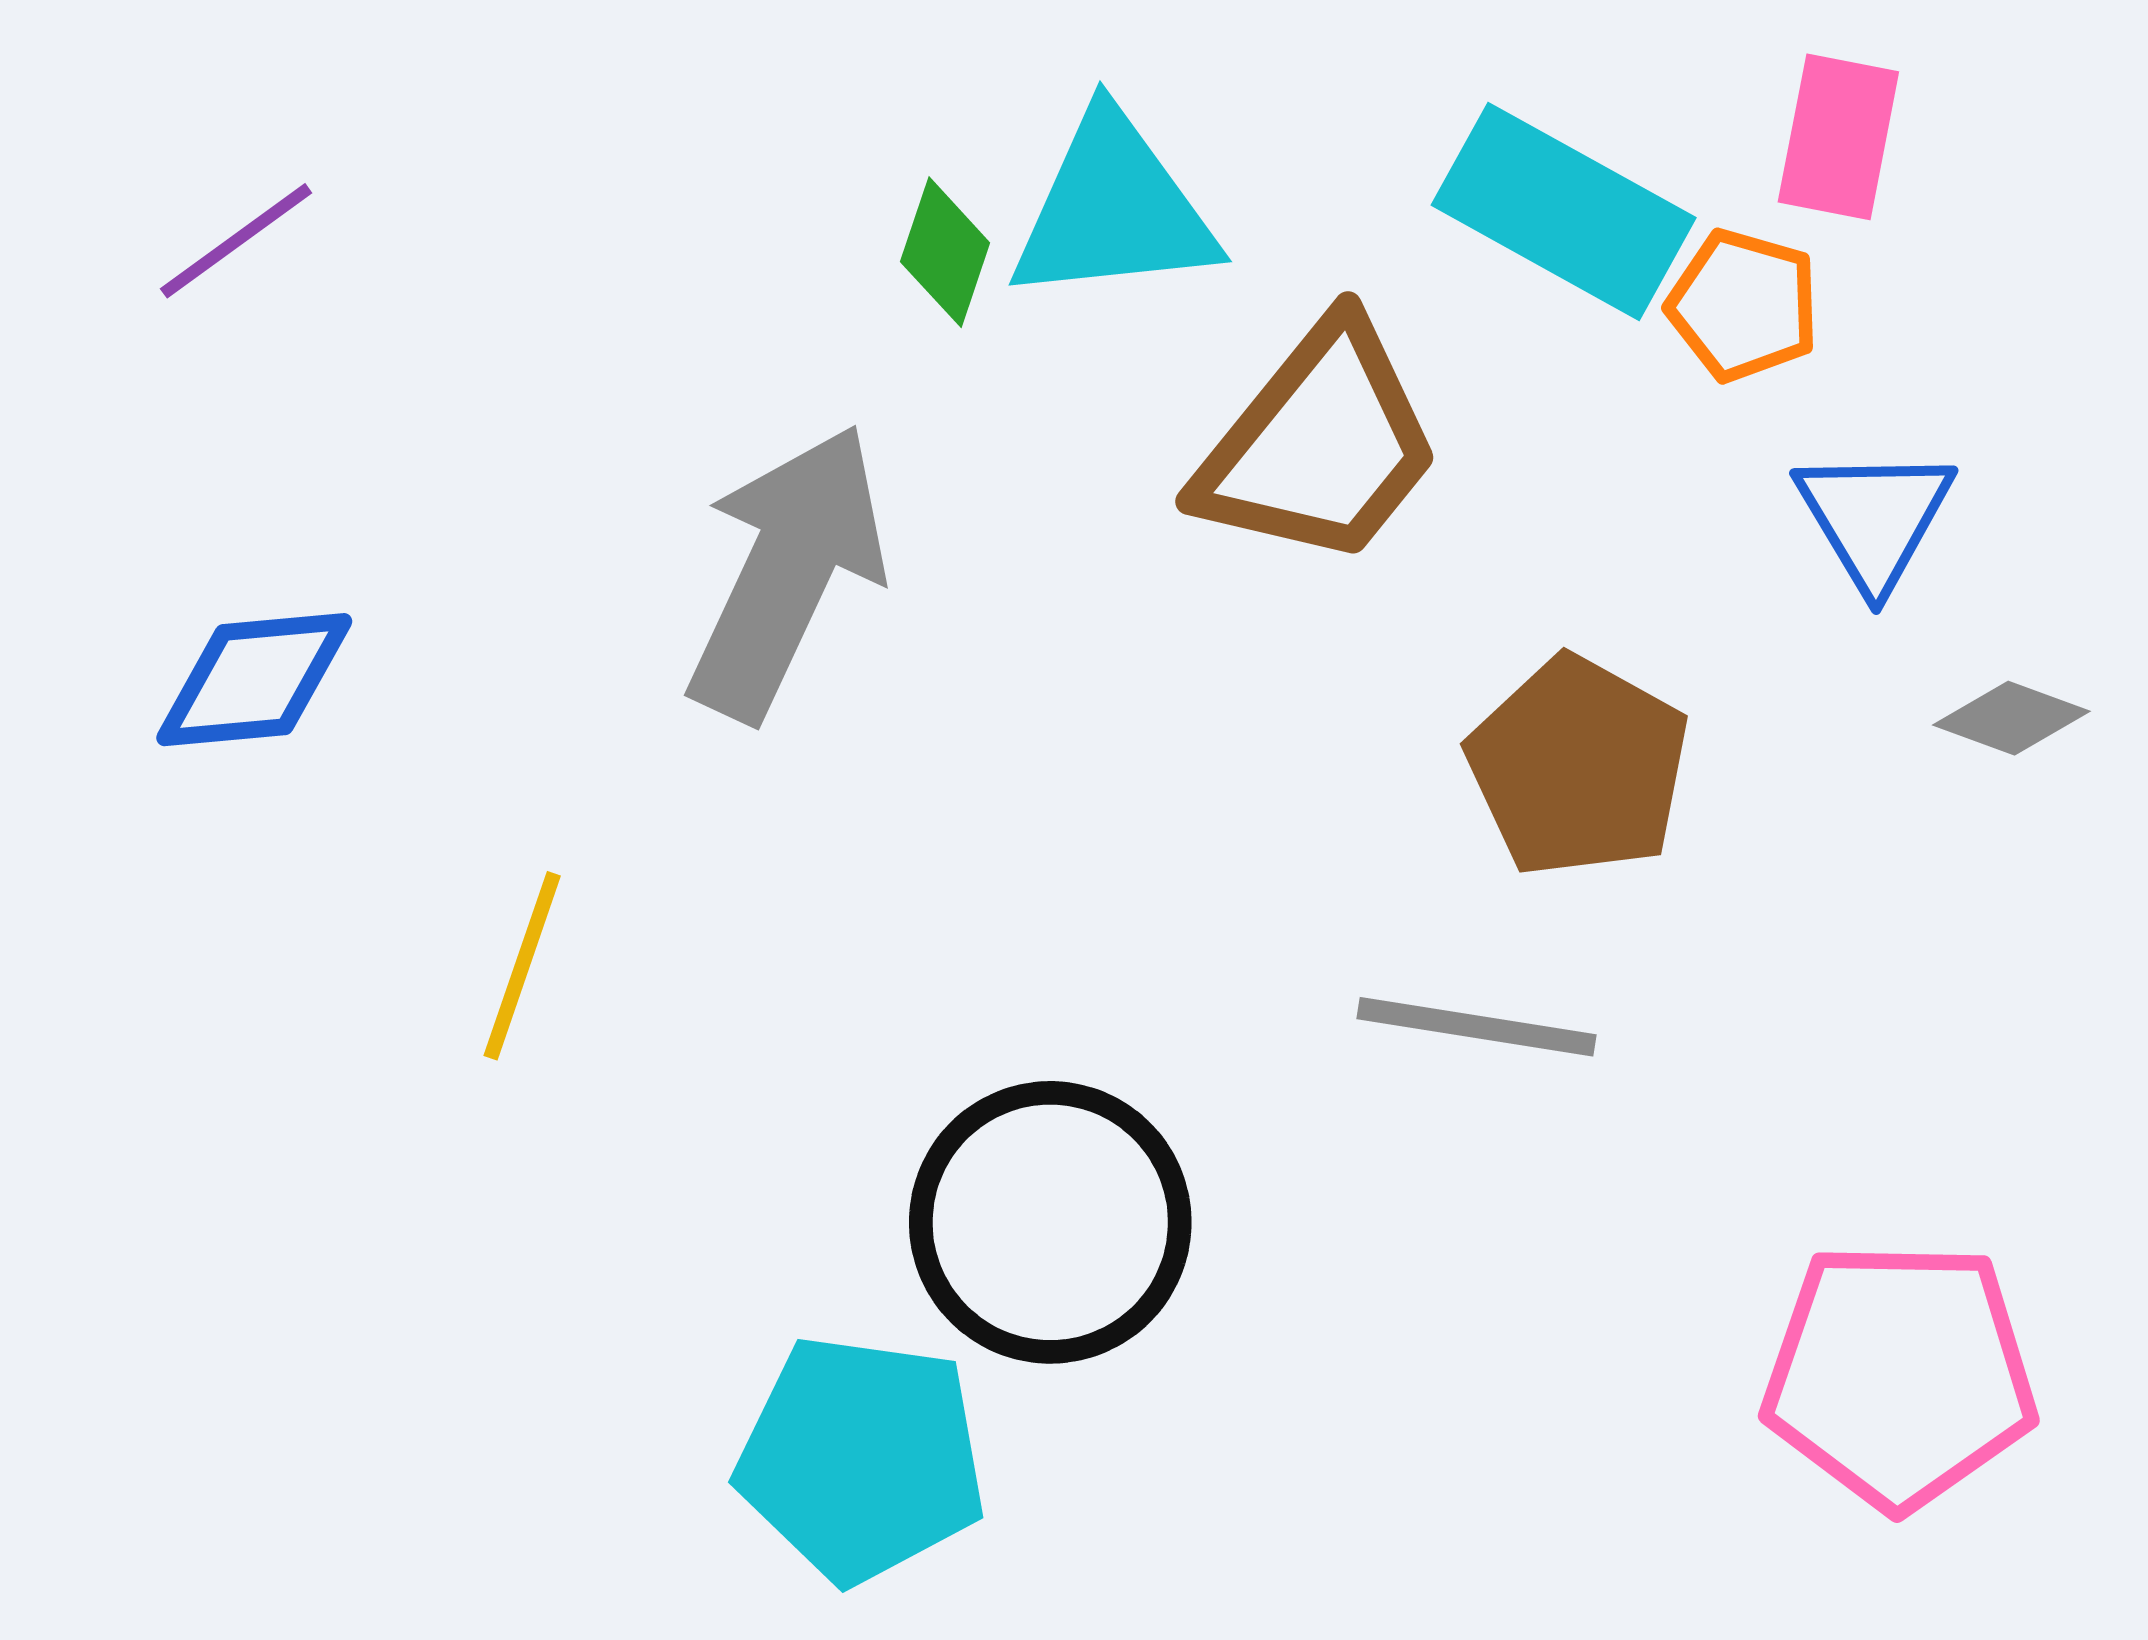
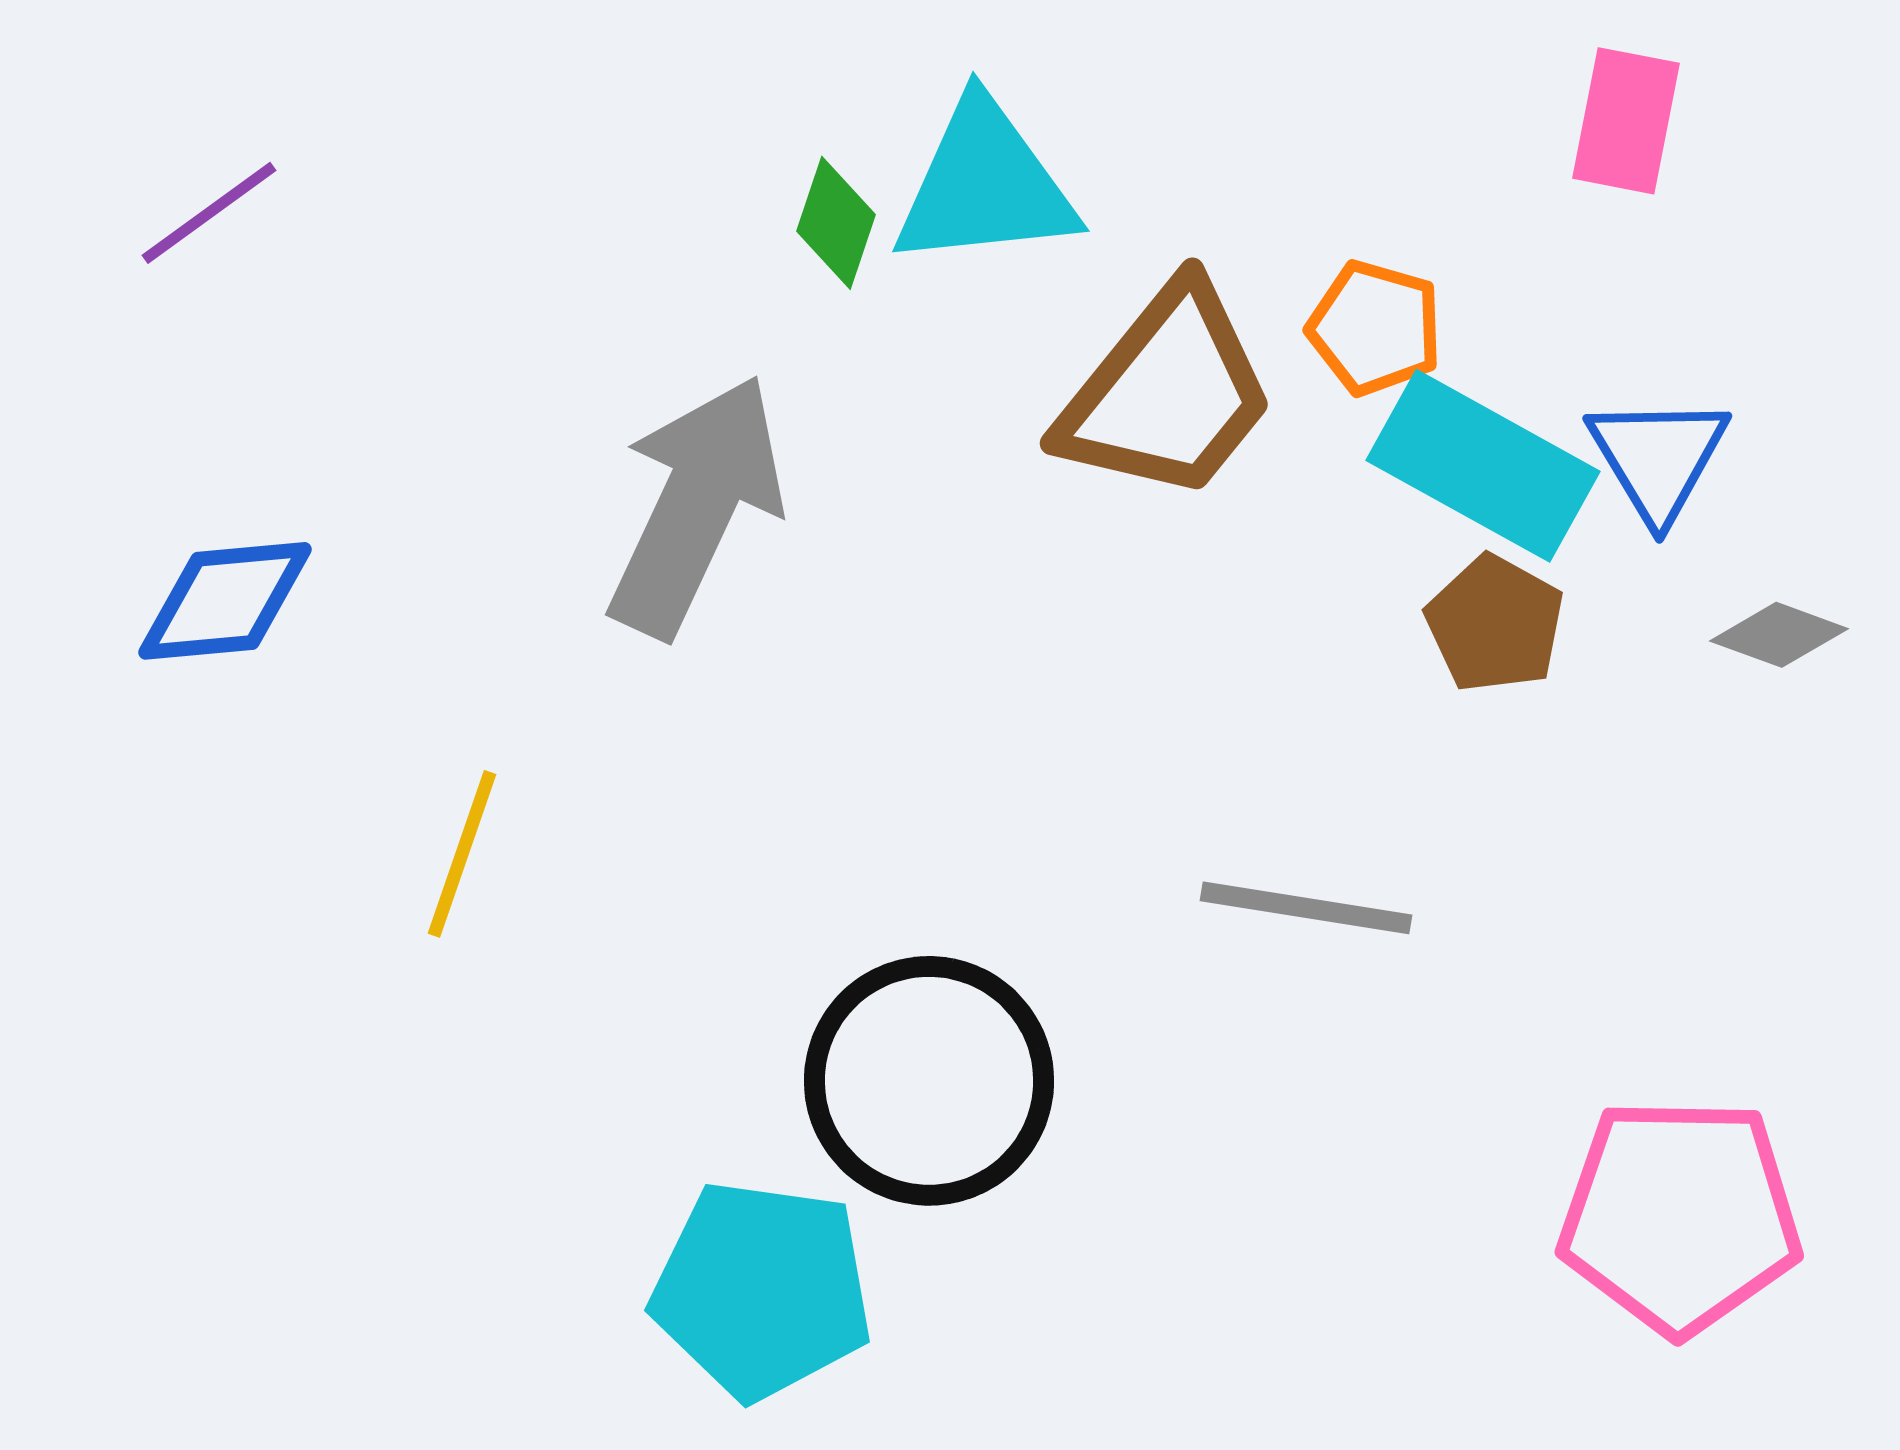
cyan rectangle: (1564, 211) -> (1483, 466), moved
orange pentagon: (1743, 305) -> (1375, 328), moved
brown pentagon: (1578, 767) -> (1495, 624), moved, size x0.7

